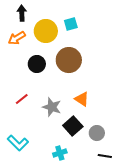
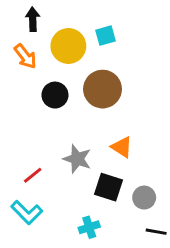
orange arrow: (17, 38) -> (25, 56), turned -96
red line: (22, 99) -> (33, 175), moved
black square: (73, 126) -> (108, 187), turned -30

